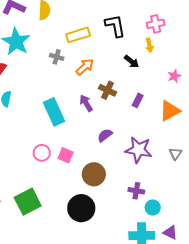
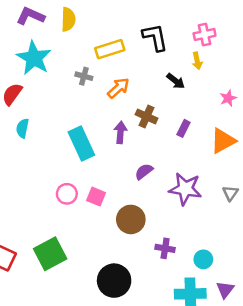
purple arrow: (86, 103) -> (120, 132), turned 36
purple cross: (136, 191) -> (165, 248), moved
black circle: (81, 208) -> (114, 281), moved
purple triangle: (170, 232) -> (225, 290), turned 42

